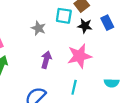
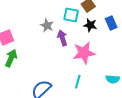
purple arrow: (46, 60) -> (62, 38), moved, turned -35

